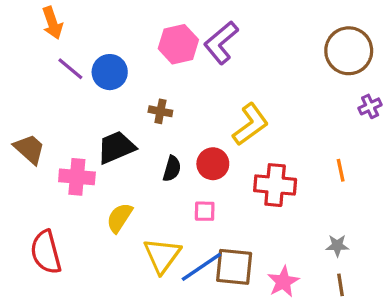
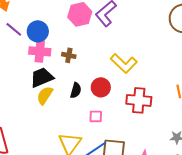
yellow L-shape: (251, 124) -> (124, 63), turned 80
pink cross: (77, 177) -> (40, 51), moved
yellow semicircle: (120, 218) -> (45, 95), moved

